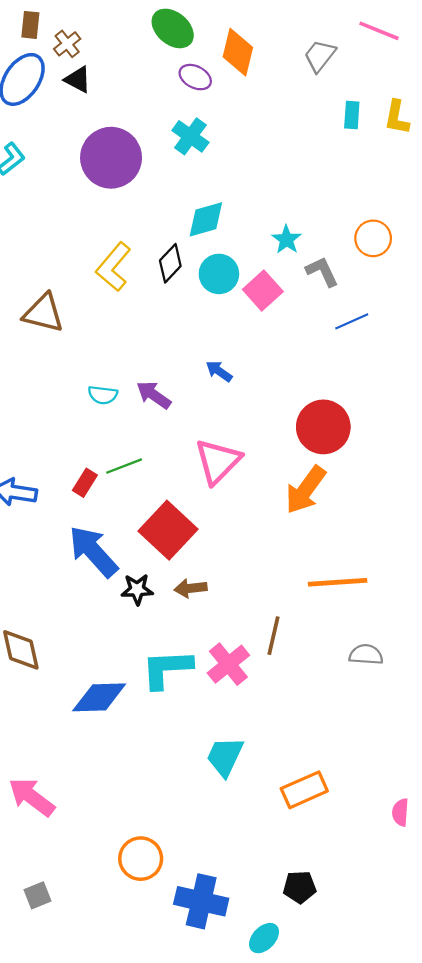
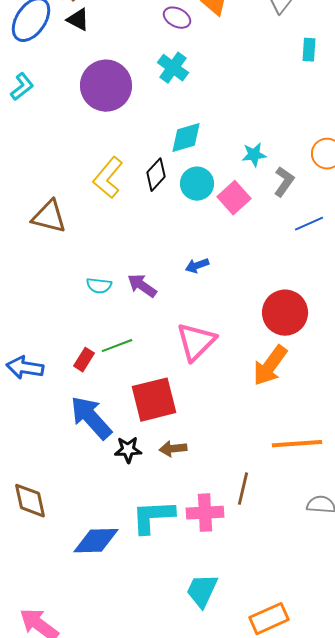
cyan star: (287, 240) -> (254, 155), turned 30
gray L-shape: (322, 272) -> (284, 182), turned 60
blue arrow: (219, 371) -> (197, 266), turned -55
red square: (168, 530) -> (154, 400), turned 33
pink cross: (228, 664) -> (205, 513), turned 36

